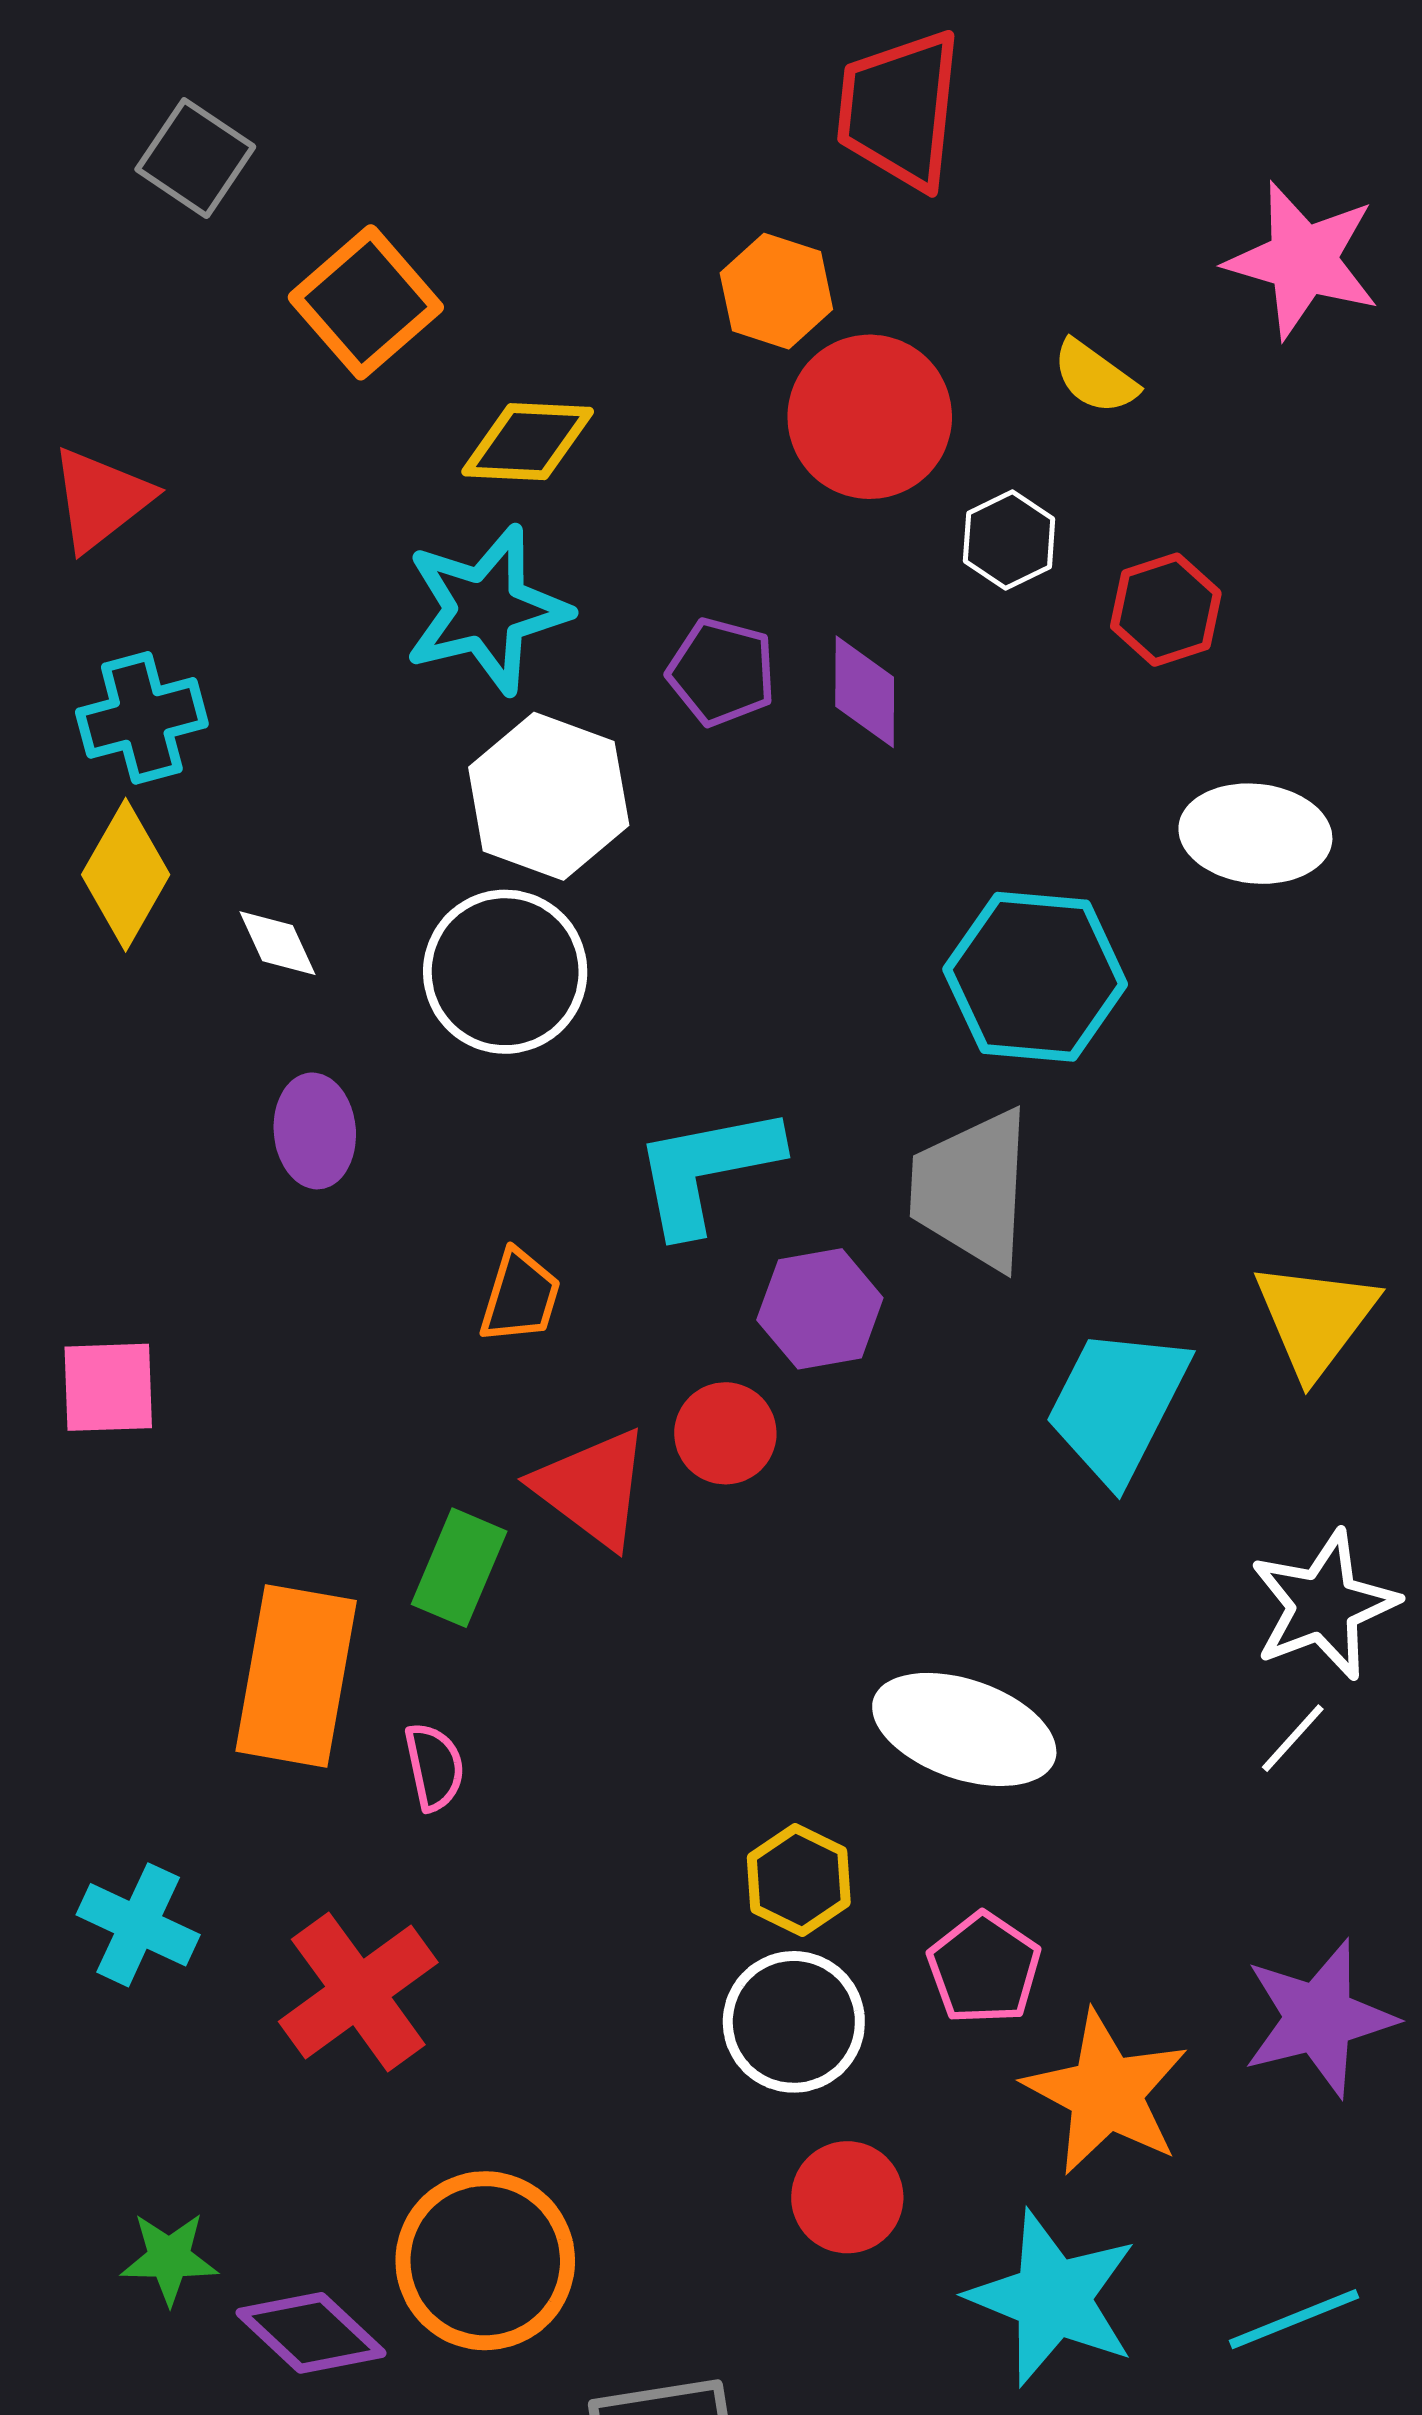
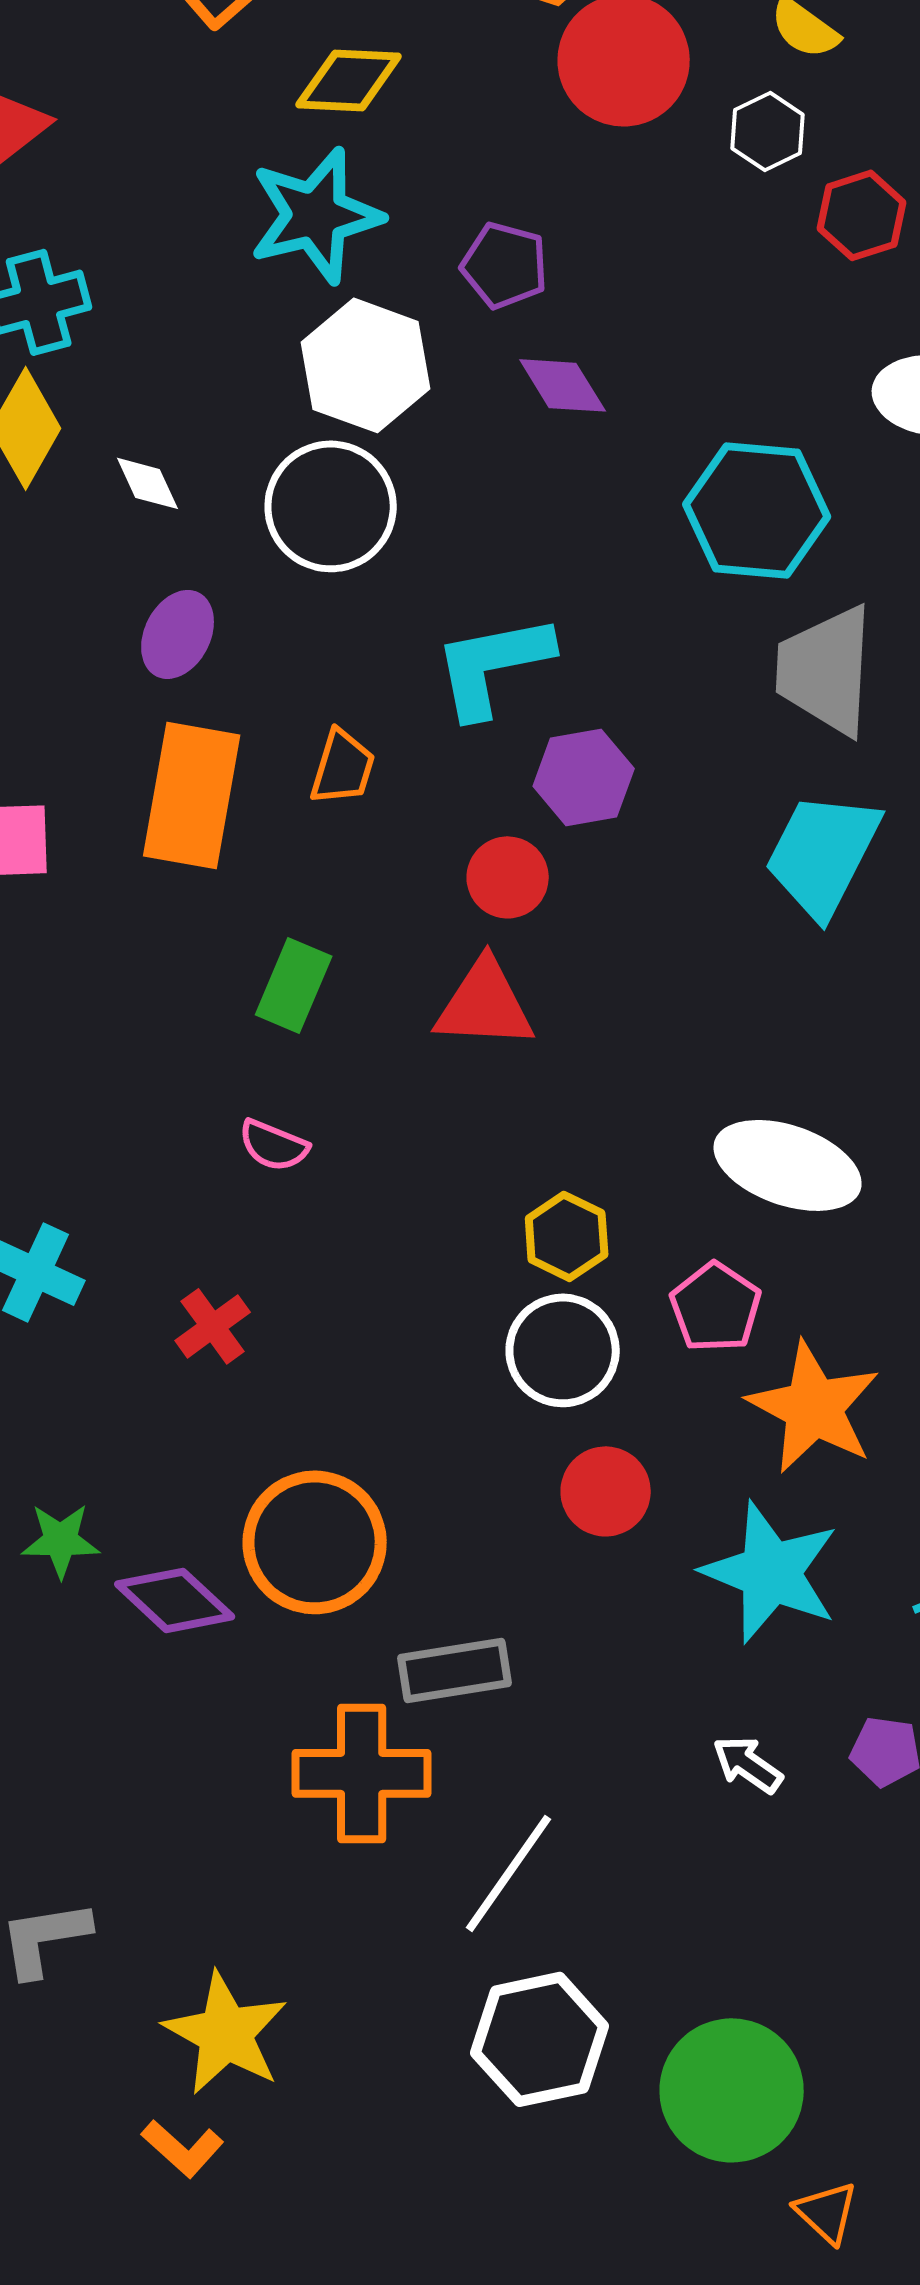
white hexagon: (1009, 540) -> (768, 131), moved
purple diamond: (865, 692) -> (563, 385), moved, turned -32
purple ellipse: (315, 1131) -> (178, 634), turned 32
gray trapezoid: (972, 1189) -> (826, 670), moved
red triangle: (592, 1488) -> (485, 1004), moved, turned -34
orange rectangle: (296, 1676) -> (192, 795), moved
white ellipse: (964, 1729) -> (788, 1165), moved
pink semicircle: (434, 1767) -> (274, 1145), turned 124
red cross: (358, 1992) -> (213, 1326), size x0.6

